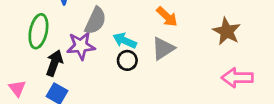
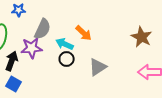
orange arrow: (167, 17) -> (84, 33), moved
gray triangle: (163, 48) -> (98, 67), moved

